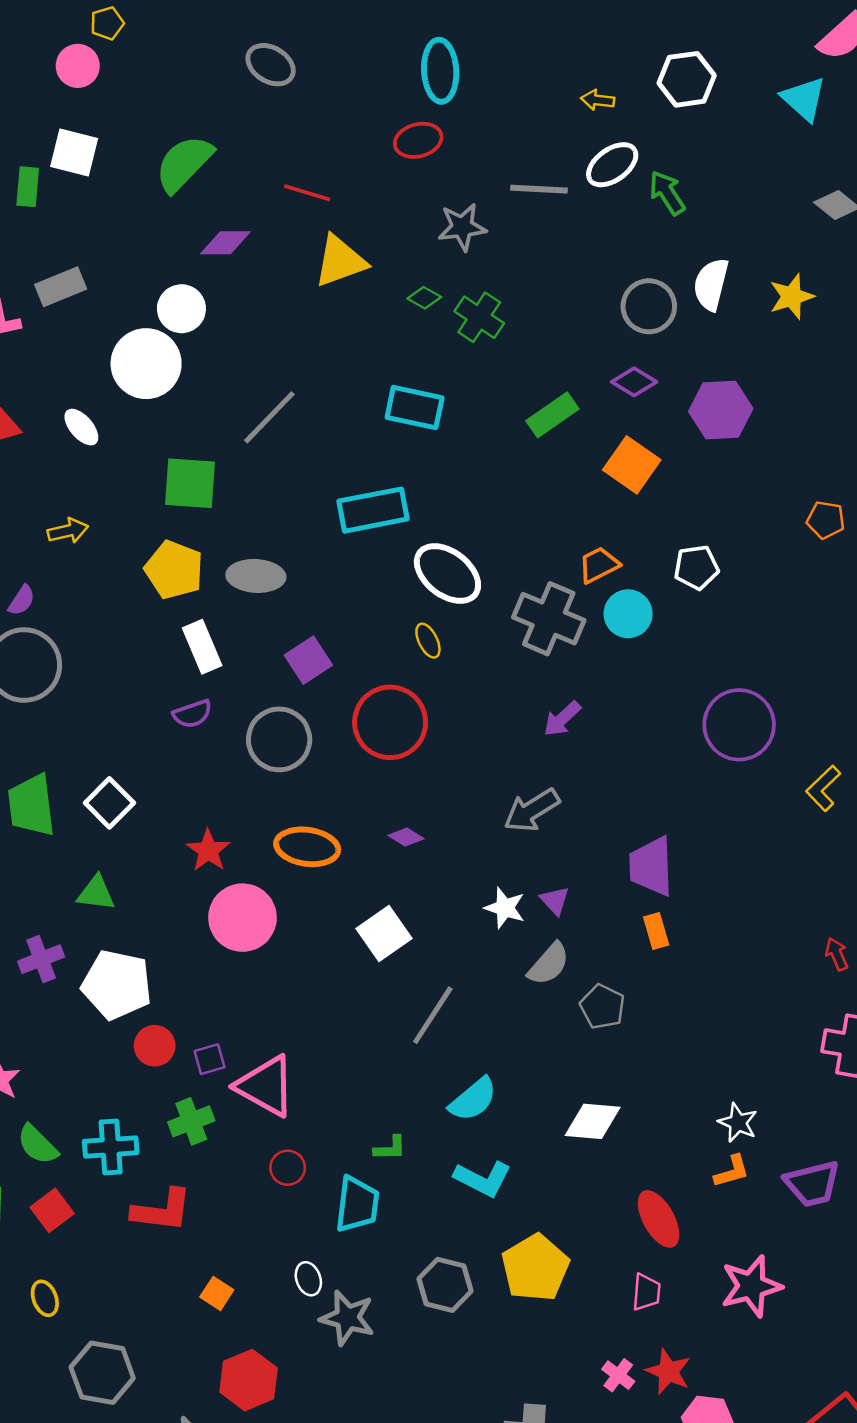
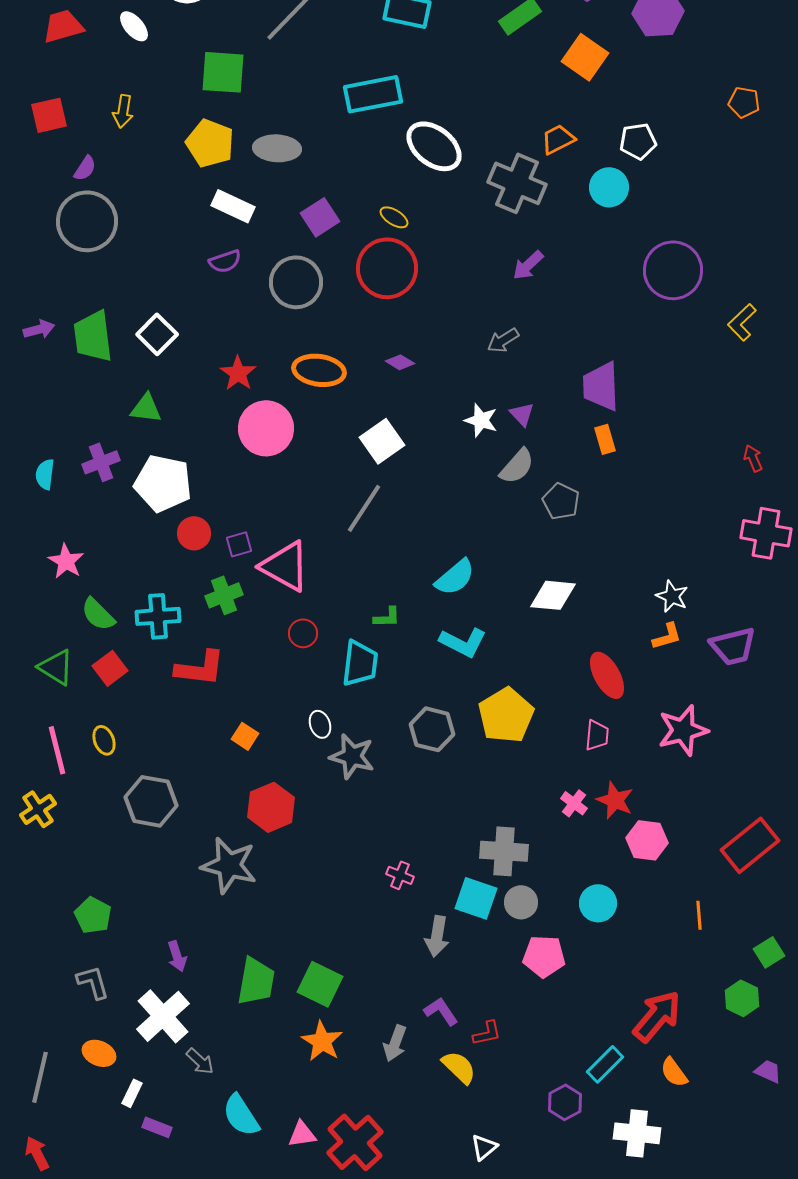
yellow arrow: (68, 531) -> (123, 111), turned 112
cyan circle: (628, 614) -> (609, 187), moved
yellow ellipse: (428, 641) -> (394, 217), moved, turned -32
white rectangle: (202, 647) -> (233, 206), turned -42
gray arrow: (532, 810) -> (503, 340), size x0.7
gray line: (433, 1015) -> (364, 508), moved

